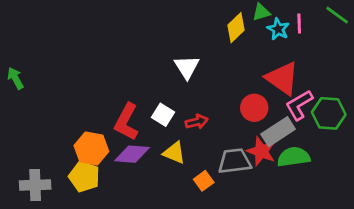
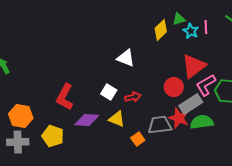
white triangle: (187, 67) -> (126, 58), turned -36
red triangle: (282, 78) -> (194, 66), turned 48
red L-shape: (126, 122) -> (65, 97), moved
orange hexagon: (91, 148) -> (21, 116), moved

